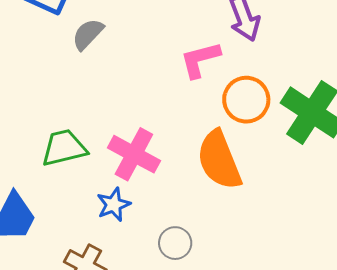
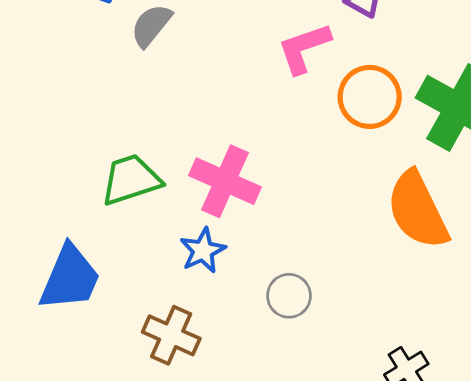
orange semicircle: (219, 160) -> (418, 210), moved

